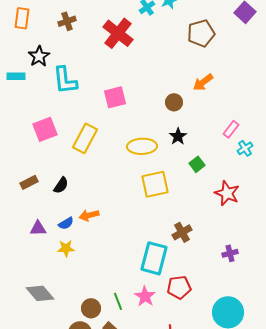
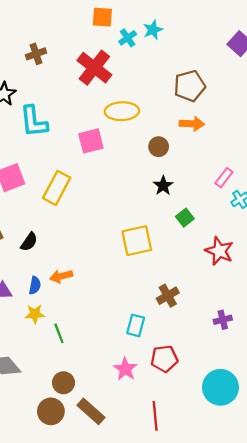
brown pentagon: (201, 33) -> (190, 86), moved
orange arrow: (203, 82) -> (192, 124), turned -140
yellow ellipse: (142, 146) -> (122, 111), moved
blue semicircle: (66, 223) -> (35, 285), turned -49
cyan rectangle: (154, 258) -> (136, 325), size x0.6
green line: (118, 301) -> (59, 333), moved

